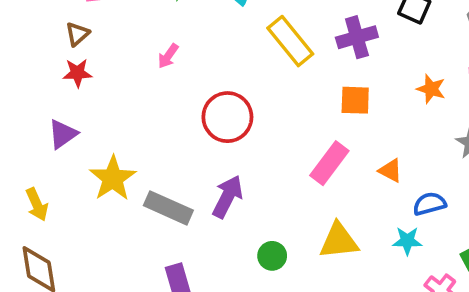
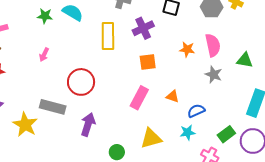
yellow rectangle: (290, 41) -> (108, 36), turned 48
gray rectangle: (168, 208) -> (53, 107), moved

